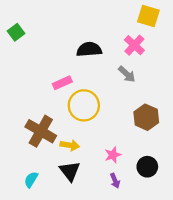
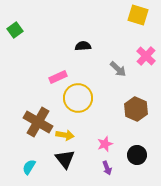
pink cross: (134, 45) -> (146, 56), moved
black semicircle: (89, 49) -> (83, 46), size x0.7

